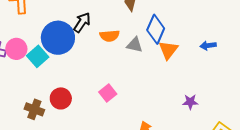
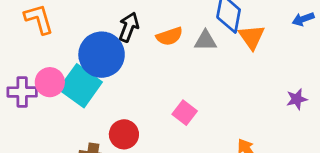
cyan square: (38, 56) -> (80, 86), size x1.4

